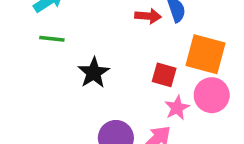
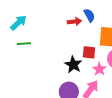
black star: (94, 73) -> (73, 65), moved

